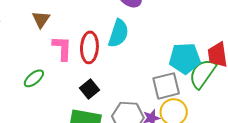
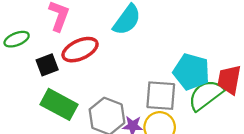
red ellipse: (89, 47) -> (80, 50), moved, turned 44
black square: (90, 89) -> (47, 65), moved

